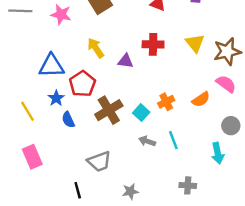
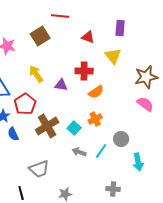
yellow triangle: (195, 43) -> (113, 56), moved
orange semicircle: (201, 99) -> (96, 92), moved
gray circle: (231, 126) -> (121, 139), moved
cyan line: (173, 140) -> (101, 151), turned 56

